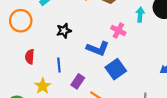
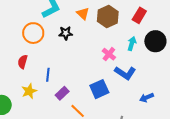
orange circle: (21, 21) -> (33, 33), moved
black star: (64, 31) -> (66, 33), moved
blue L-shape: (98, 48) -> (125, 73), moved

